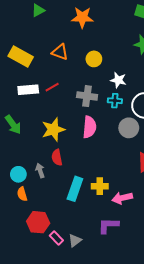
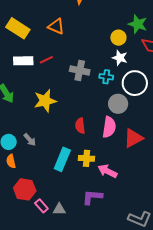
yellow circle: (94, 59) -> (118, 38), moved
white star: (118, 80) -> (120, 58), moved
pink semicircle: (90, 127) -> (109, 127), moved
red semicircle: (57, 157) -> (80, 126), moved
gray arrow: (40, 171) -> (30, 140), turned 152
pink arrow: (122, 198) -> (107, 171), turned 36
gray triangle: (75, 240) -> (59, 209), turned 32

